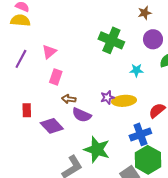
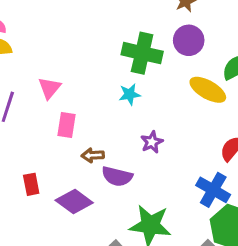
purple circle: (153, 39) -> (189, 40), moved
cyan star: (136, 70) -> (130, 94), moved
yellow ellipse: (124, 101) -> (208, 90), moved, turned 45
blue cross: (140, 134) -> (213, 190), turned -30

